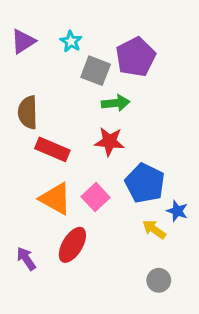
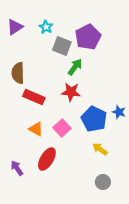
green arrow: (116, 103) -> (75, 67), turned -48
orange triangle: (55, 199) -> (36, 129), size x0.7
blue star: (177, 211) -> (119, 112), moved

